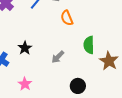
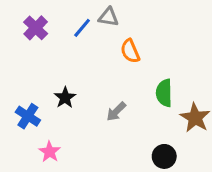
pink star: (25, 84) -> (50, 152), moved
black circle: (78, 86) -> (164, 156), moved

